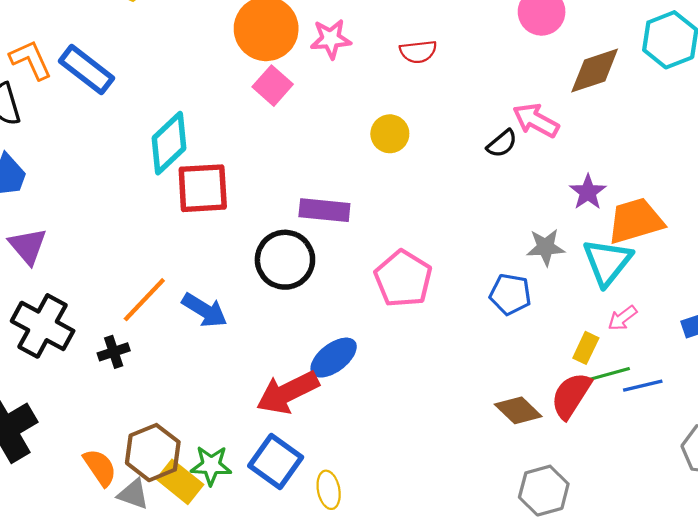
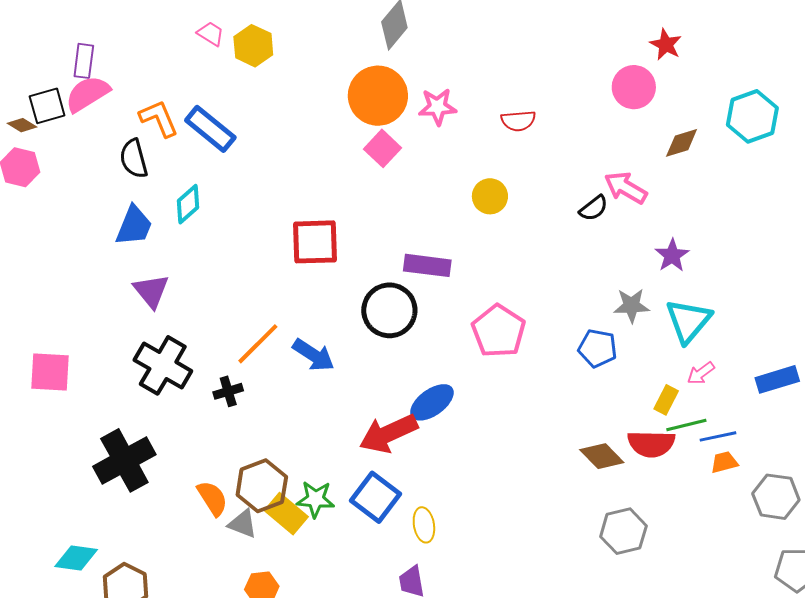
brown diamond: (595, 70) -> (682, 143), size x0.7
cyan diamond: (169, 143) -> (188, 204), moved, size x0.7
orange trapezoid: (635, 221) -> (724, 462), moved, size x0.5
red semicircle: (571, 396) -> (651, 444), turned -123

